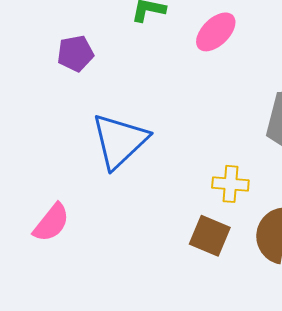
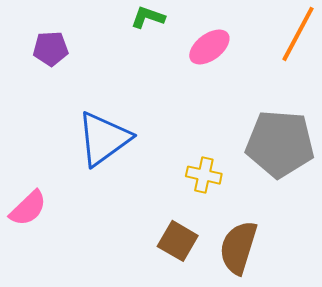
purple pentagon: (75, 53) -> (51, 49), moved
yellow cross: (230, 184) -> (204, 175), moved

